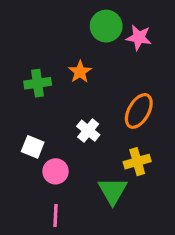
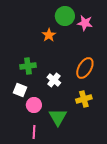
orange star: (80, 72) -> (49, 35), moved
green cross: (38, 83) -> (28, 66), moved
green triangle: (113, 191) -> (58, 117), moved

